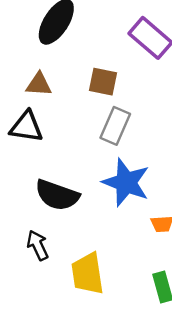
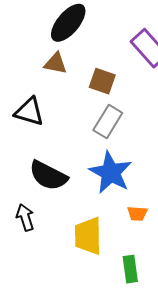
brown triangle: (39, 84) -> (56, 63), moved
yellow trapezoid: (88, 274) -> (88, 236), moved

